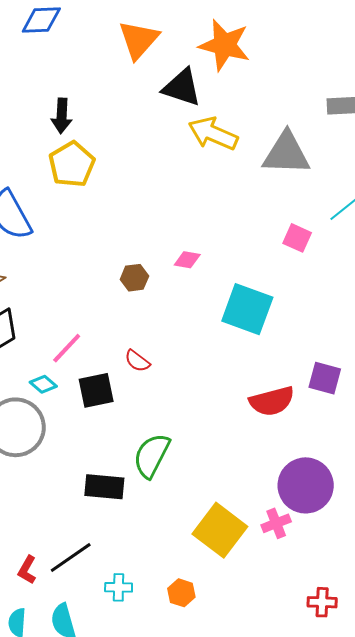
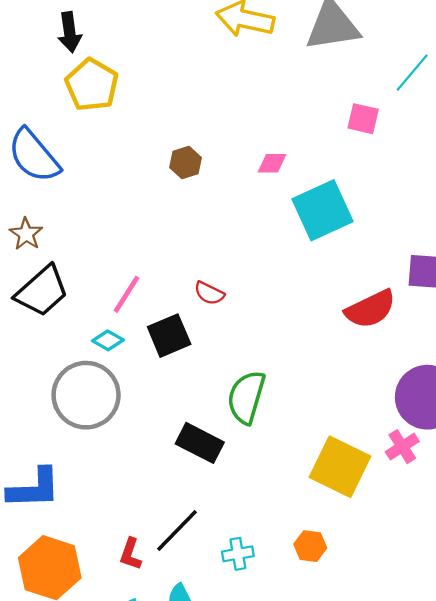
pink diamond: (187, 260) -> (272, 163), moved
brown hexagon: (134, 278) -> (185, 163), moved
cyan square: (247, 309) -> (322, 210), turned -34
black rectangle: (104, 487) -> (200, 443), turned 33

